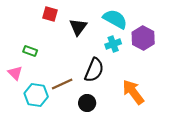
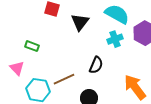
black semicircle: (94, 70) -> (96, 65), size x0.7

